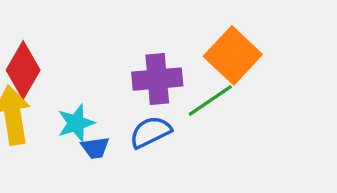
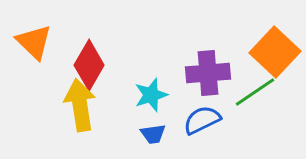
cyan star: (76, 123) -> (151, 95), moved

